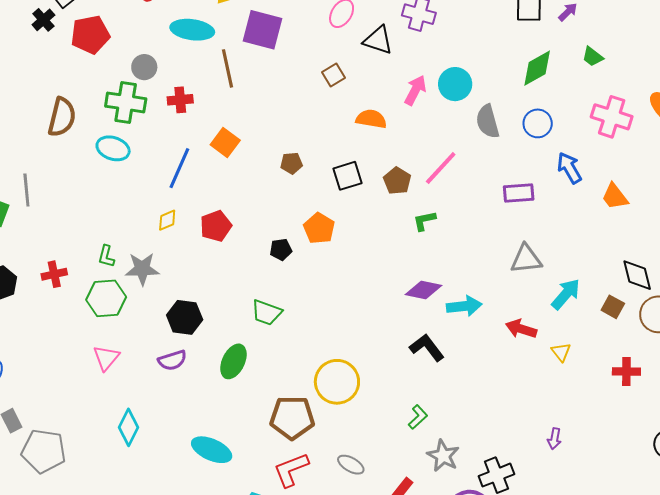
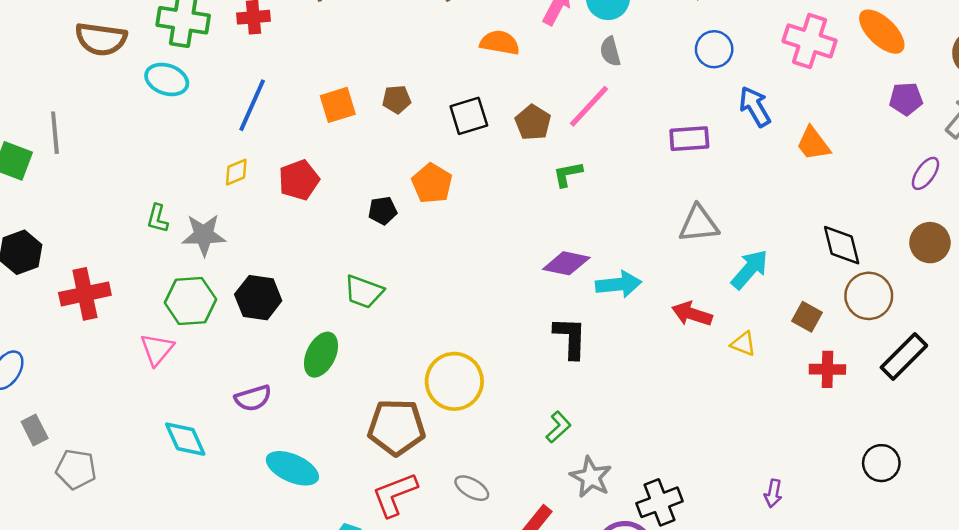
brown semicircle: (62, 117) -> (101, 39), turned 84
gray semicircle: (488, 121) -> (610, 51), moved, size x0.7
orange square: (225, 143) -> (338, 105), moved, turned 36
red cross: (54, 274) -> (85, 294), moved, size x1.5
green hexagon: (106, 298) -> (190, 301), moved
brown square: (613, 307) -> (807, 317), moved
black L-shape: (427, 348) -> (570, 338), turned 39
yellow triangle: (561, 352) -> (743, 344), turned -30
purple semicircle: (172, 360) -> (253, 398), moved
cyan diamond: (128, 427) -> (185, 439), turned -51
purple arrow: (554, 439) -> (773, 493), moved
gray pentagon: (44, 451) -> (76, 469), size x0.7

